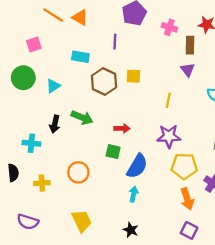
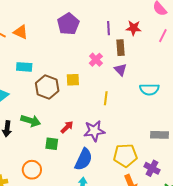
pink cross: (169, 27) -> (96, 60), moved, turned 32
purple line: (115, 42) -> (109, 28), moved
red arrow: (122, 128) -> (67, 127), turned -40
purple star: (169, 136) -> (94, 131), moved
green square: (113, 152) -> (52, 144), moved

